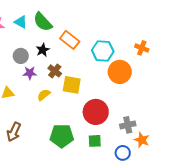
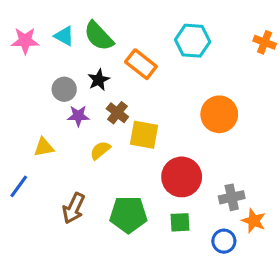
orange cross: (142, 48) -> (265, 42), moved
cyan hexagon: (103, 51) -> (193, 41), moved
brown arrow: (14, 132) -> (74, 208), moved

